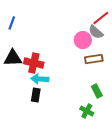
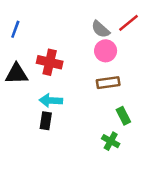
gray semicircle: (96, 32) -> (100, 29), moved
brown rectangle: (94, 59) -> (108, 83), moved
red cross: (34, 63) -> (50, 62), moved

